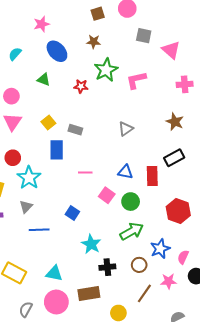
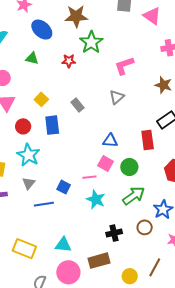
brown star: (94, 42) -> (76, 16), size x1.6
pink L-shape: (136, 80) -> (124, 66), moved
gray rectangle: (75, 130) -> (78, 105), moved, turned 40
red circle: (13, 158) -> (23, 126), moved
pink line: (85, 172) -> (89, 177), moved
blue triangle: (125, 172) -> (110, 141), moved
blue square: (72, 213) -> (64, 187), moved
cyan star: (91, 244) -> (96, 199), moved
brown line: (144, 293) -> (155, 267), moved

